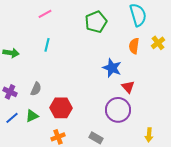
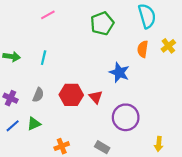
cyan line: (47, 45) -> (44, 58), moved
red triangle: (128, 87) -> (96, 97), moved
red hexagon: (61, 108) -> (71, 95), moved

